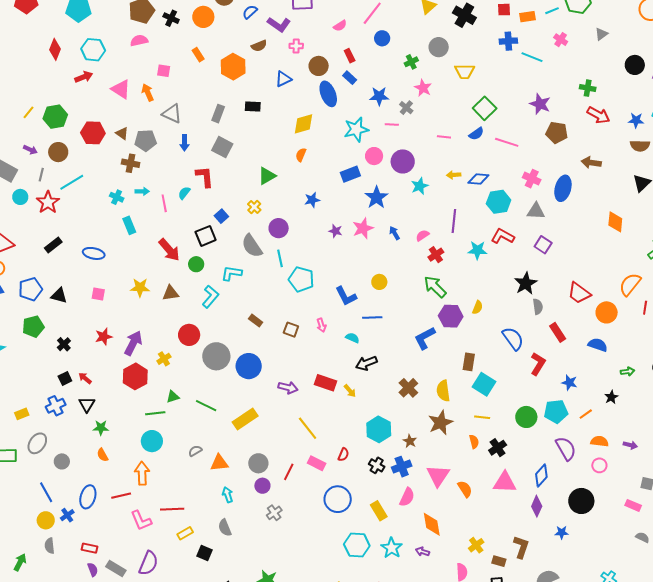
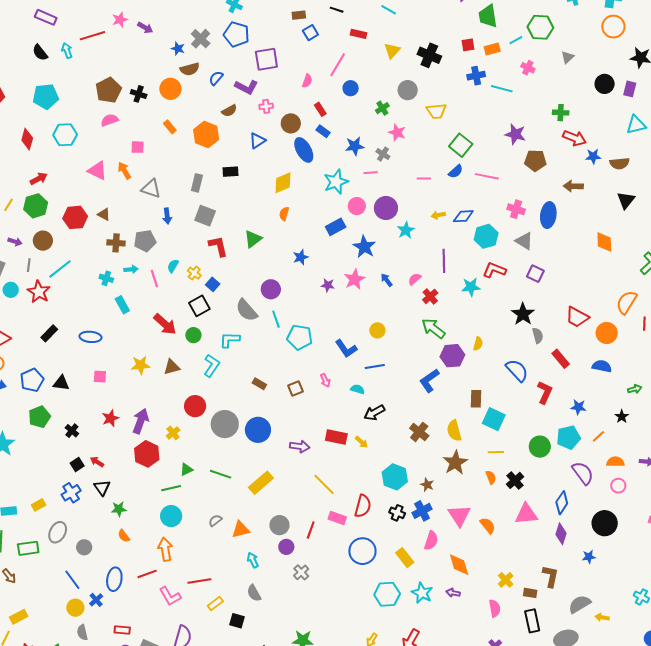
pink semicircle: (340, 26) -> (307, 81), turned -32
red arrow: (84, 77) -> (39, 179), moved
blue star: (636, 120) -> (593, 156), moved
gray pentagon: (146, 140) -> (145, 241), moved
red L-shape: (205, 177) -> (218, 246), moved
yellow cross: (254, 207) -> (194, 273), moved
gray triangle: (536, 211) -> (524, 241), turned 36
brown square: (291, 330) -> (295, 388), turned -35
red semicircle: (343, 455) -> (363, 506), size x1.6

